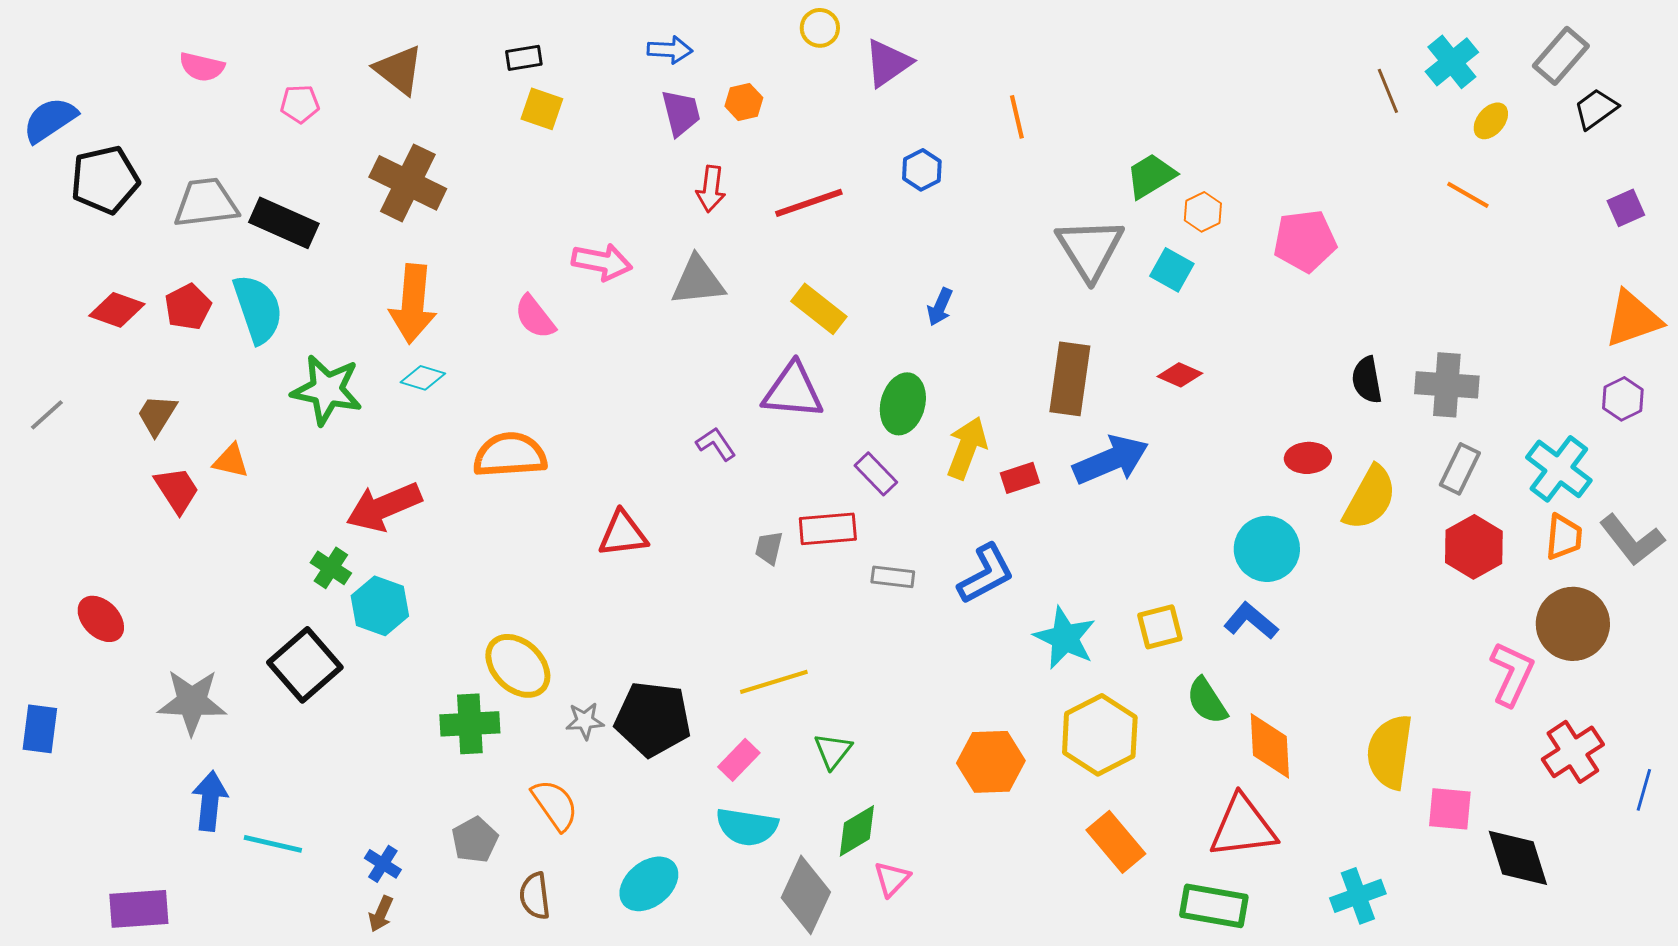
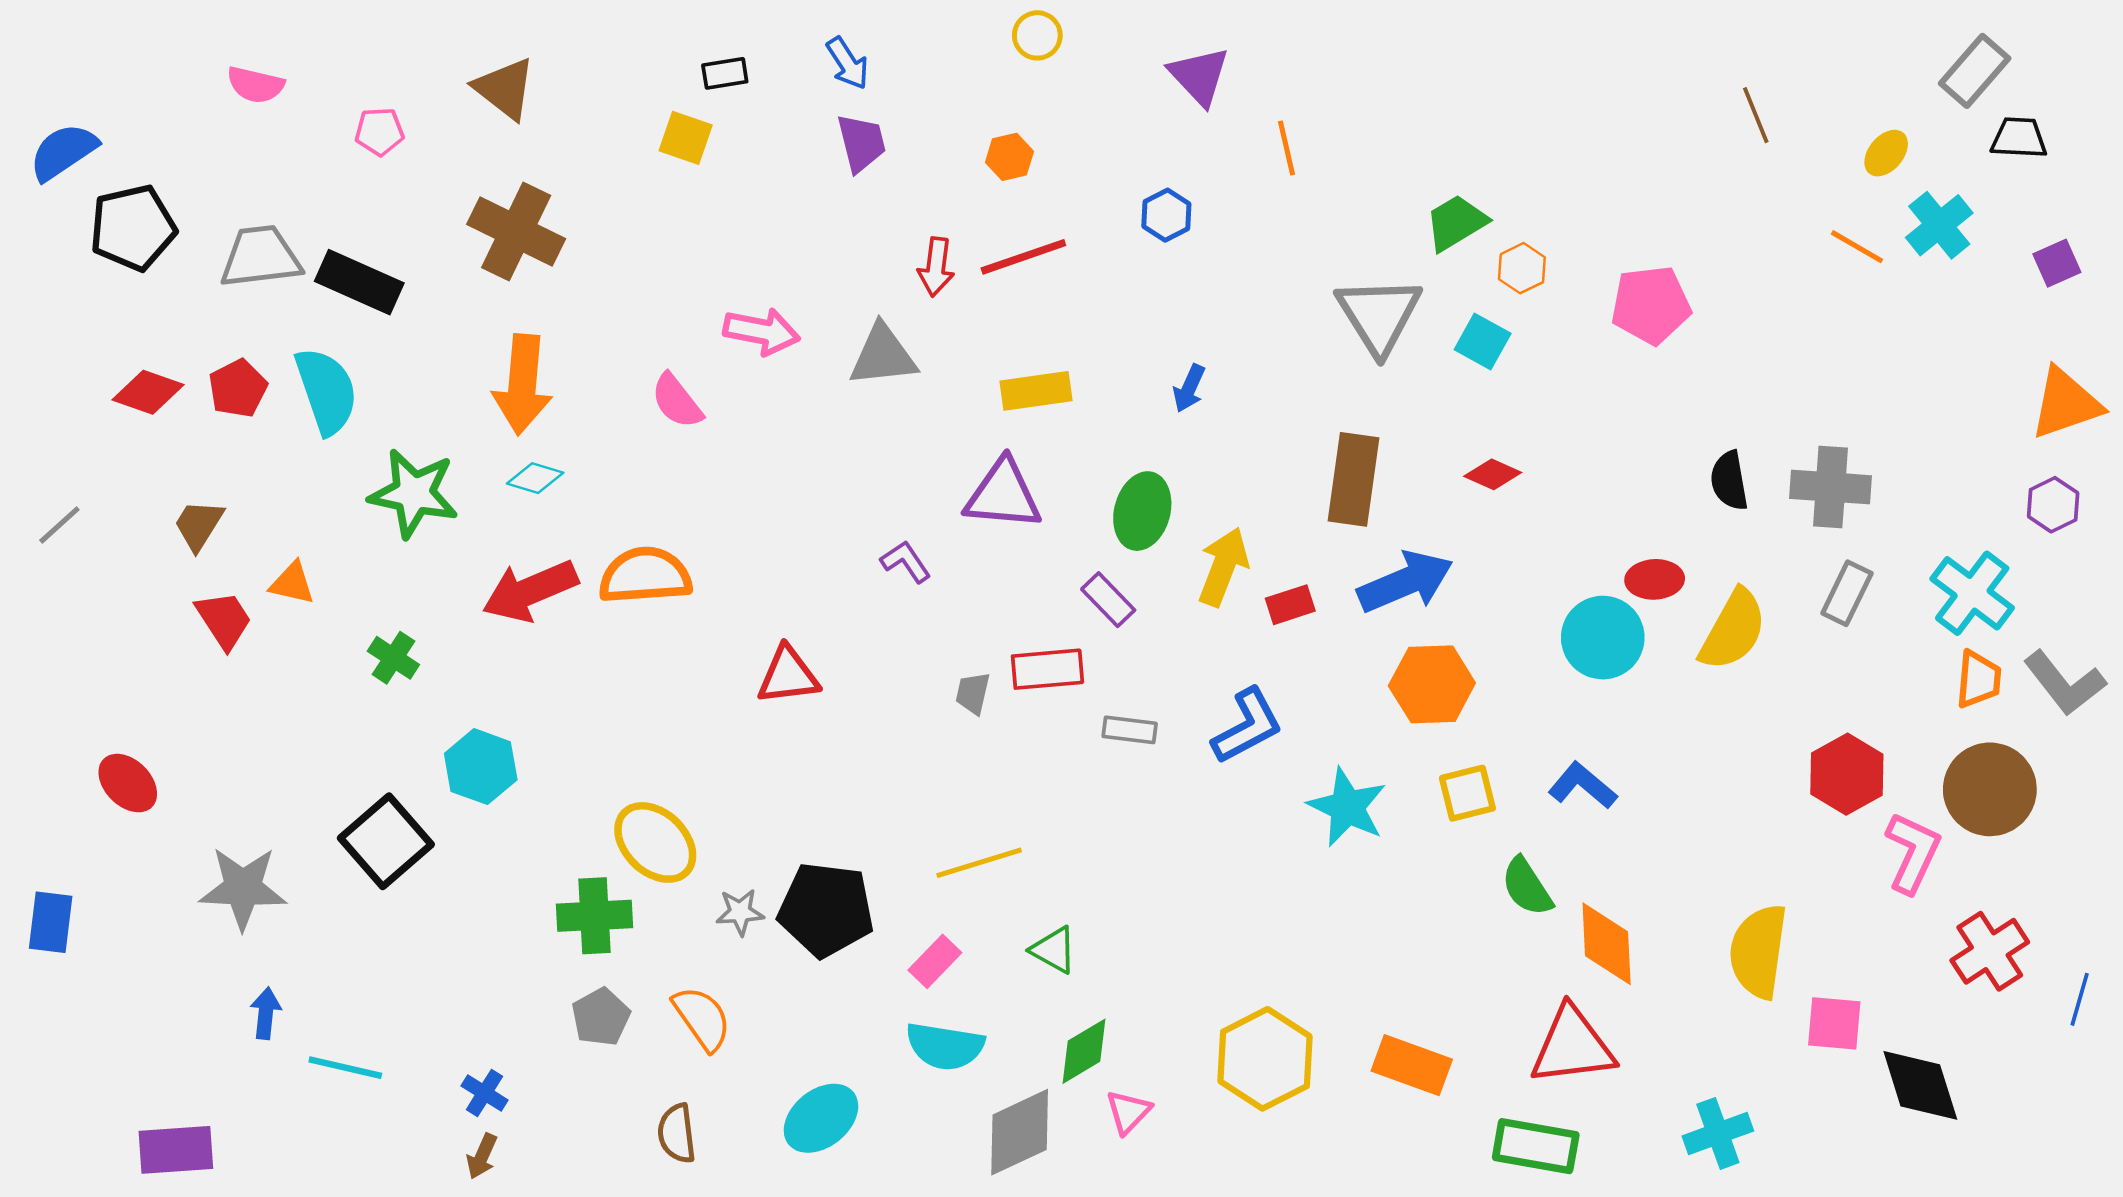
blue arrow: (670, 50) -> (848, 63), turned 54
black rectangle: (524, 58) -> (725, 73), moved
cyan cross: (1452, 62) -> (1939, 225), moved
purple triangle: (888, 63) -> (1199, 76), moved, turned -38
orange hexagon: (744, 102) -> (1009, 157), moved
black trapezoid: (1596, 109) -> (2019, 138), turned 39
red arrow: (711, 189) -> (936, 267), moved
yellow rectangle: (819, 309) -> (1036, 391), turned -46
red arrow: (384, 507) -> (530, 591), moved
red hexagon: (1474, 547) -> (1847, 774), moved
cyan circle: (1267, 549) -> (1603, 638), moved
green cross: (331, 568) -> (393, 658), moved
yellow hexagon: (1100, 735) -> (1265, 1059), moved
green triangle: (833, 751) -> (1054, 950), turned -39
orange hexagon: (991, 762) -> (1432, 684), moved
blue arrow: (210, 801) -> (266, 1013), size x0.7
gray pentagon: (475, 840) -> (601, 1017), moved
orange rectangle: (1116, 842) -> (1412, 1065), turned -30
gray diamond: (806, 895) -> (1020, 1132), turned 40

